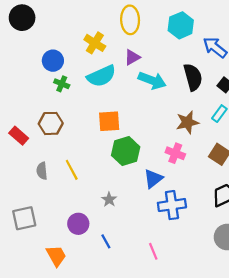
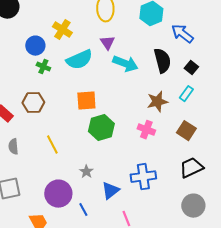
yellow cross: (95, 43) -> (62, 30), moved
purple triangle: (132, 57) -> (107, 43), turned -35
gray semicircle: (42, 171) -> (13, 147), moved
blue triangle: (153, 179) -> (110, 191), moved
purple circle: (78, 224) -> (58, 194), size x1.4

